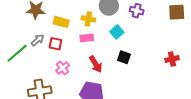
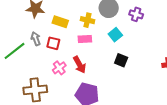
gray arrow: (38, 40) -> (36, 39), turned -72
red arrow: (96, 64) -> (80, 65), moved

